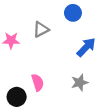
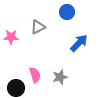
gray star: (80, 83) -> (60, 77), moved

